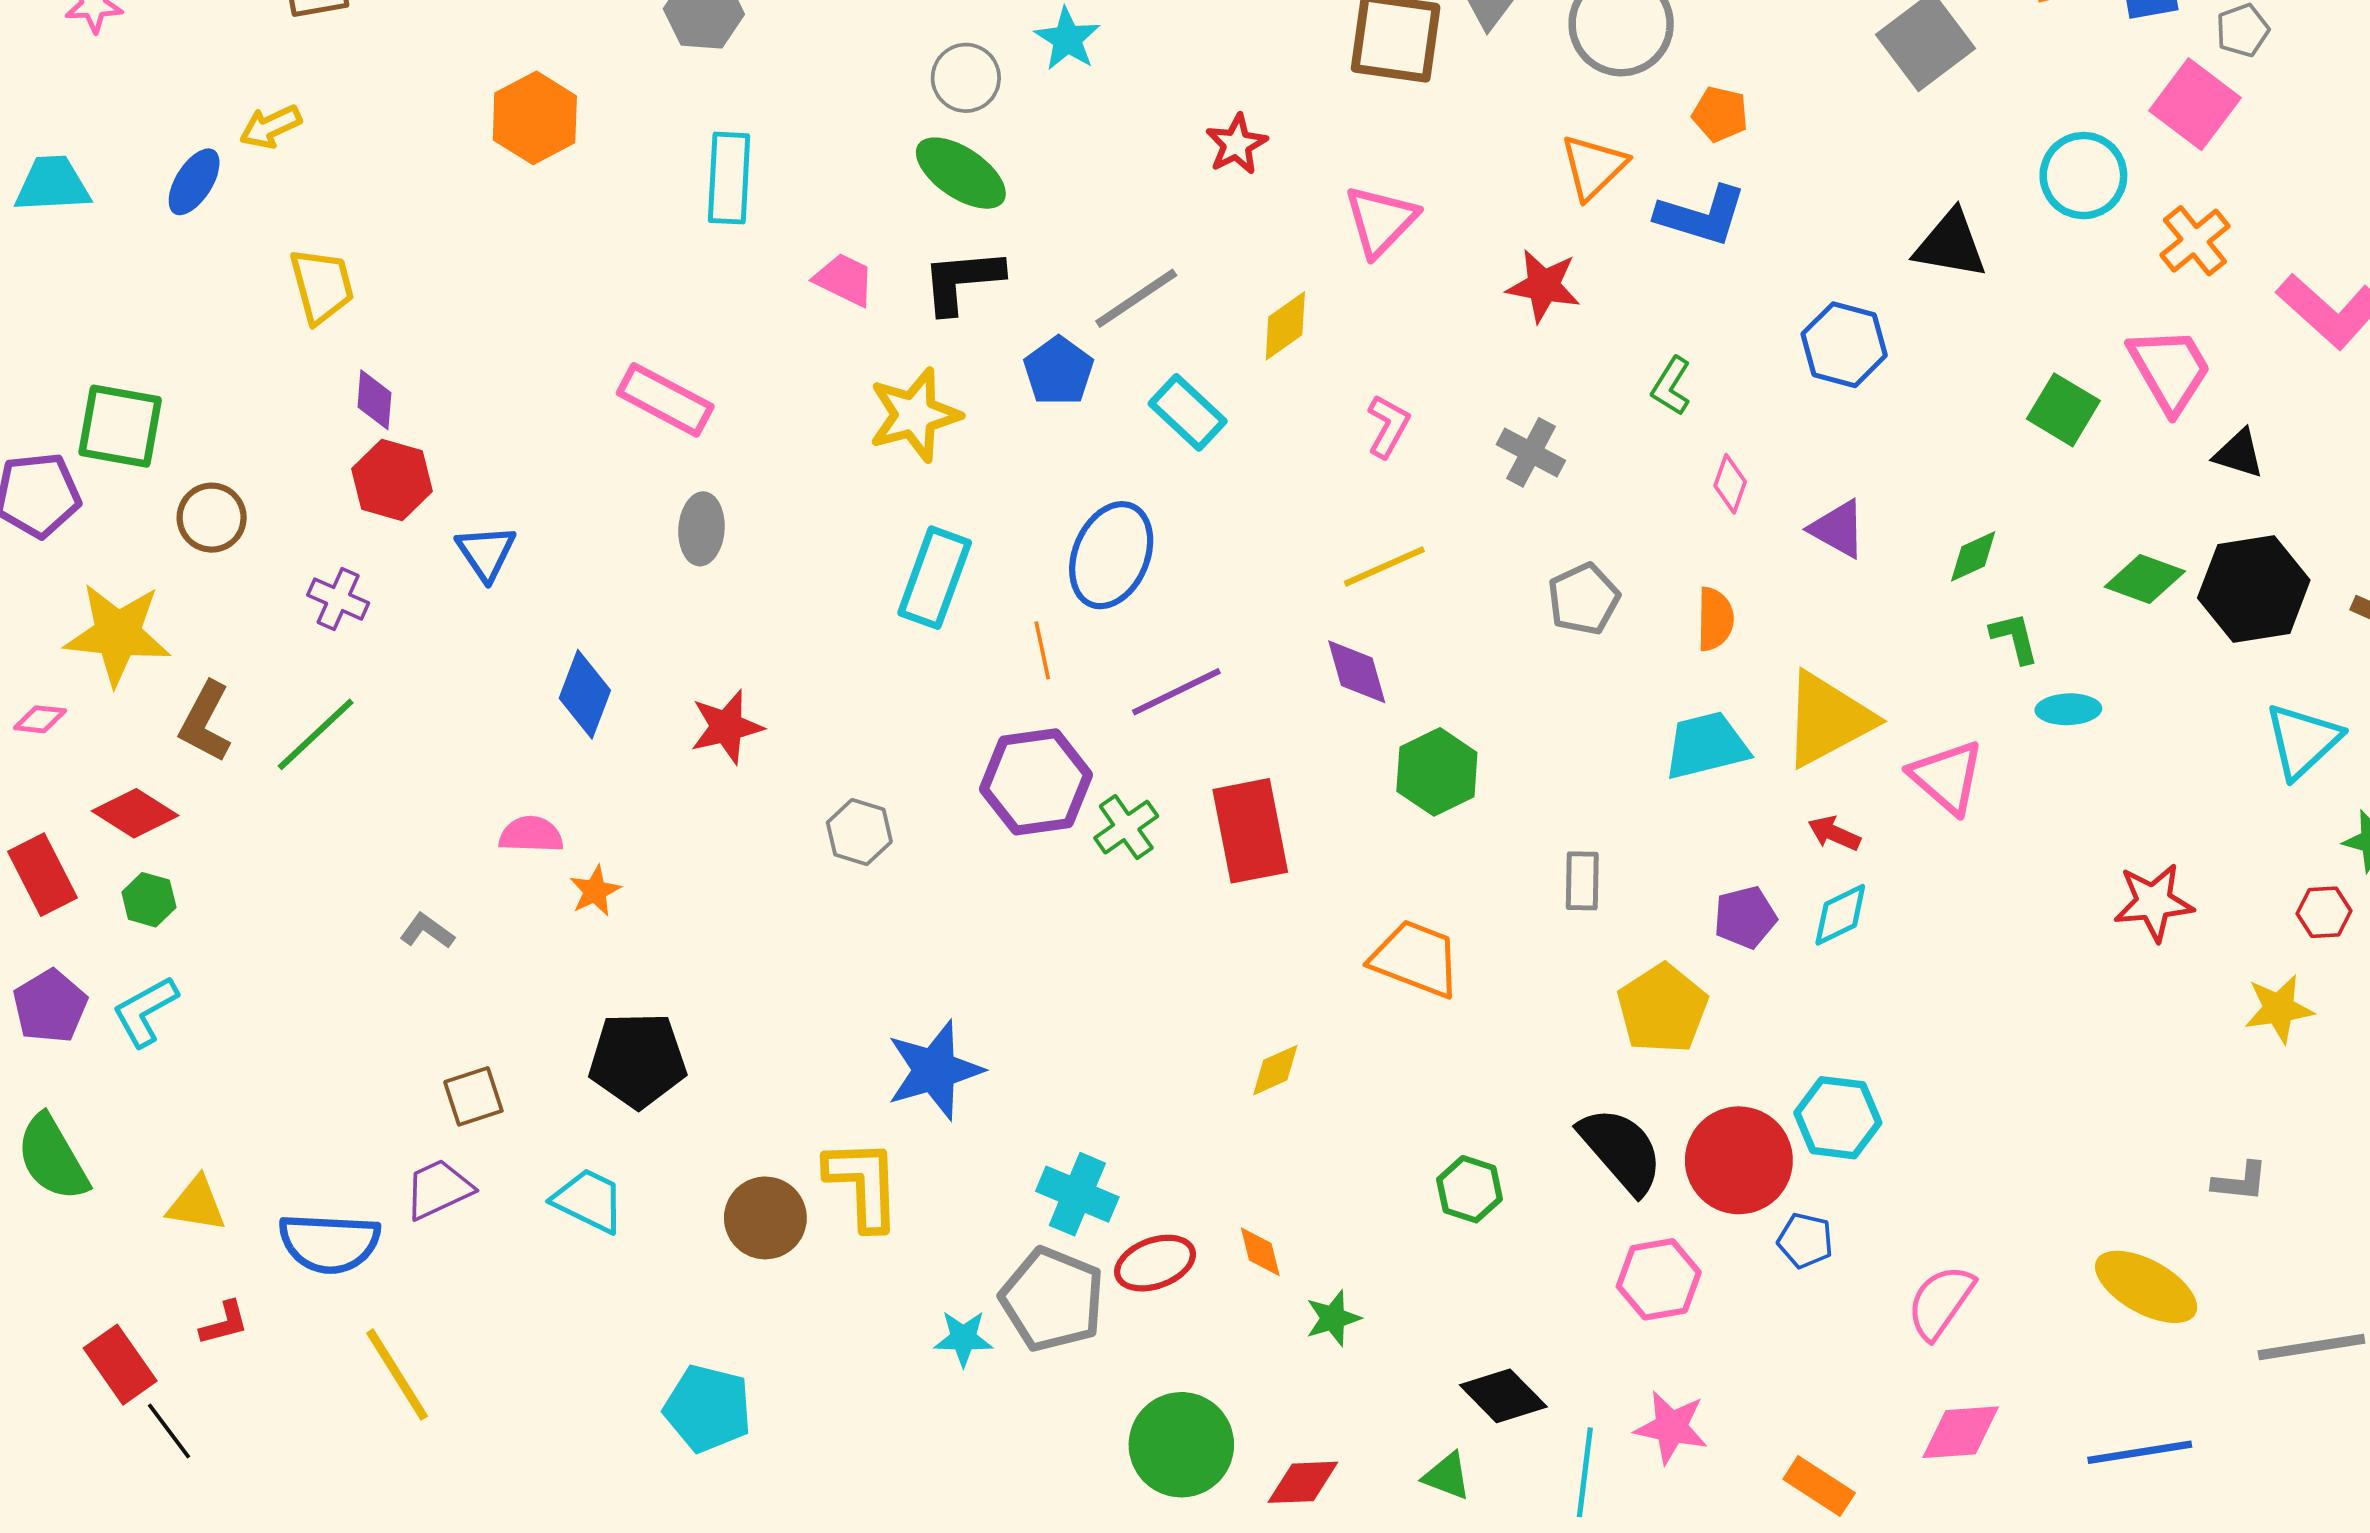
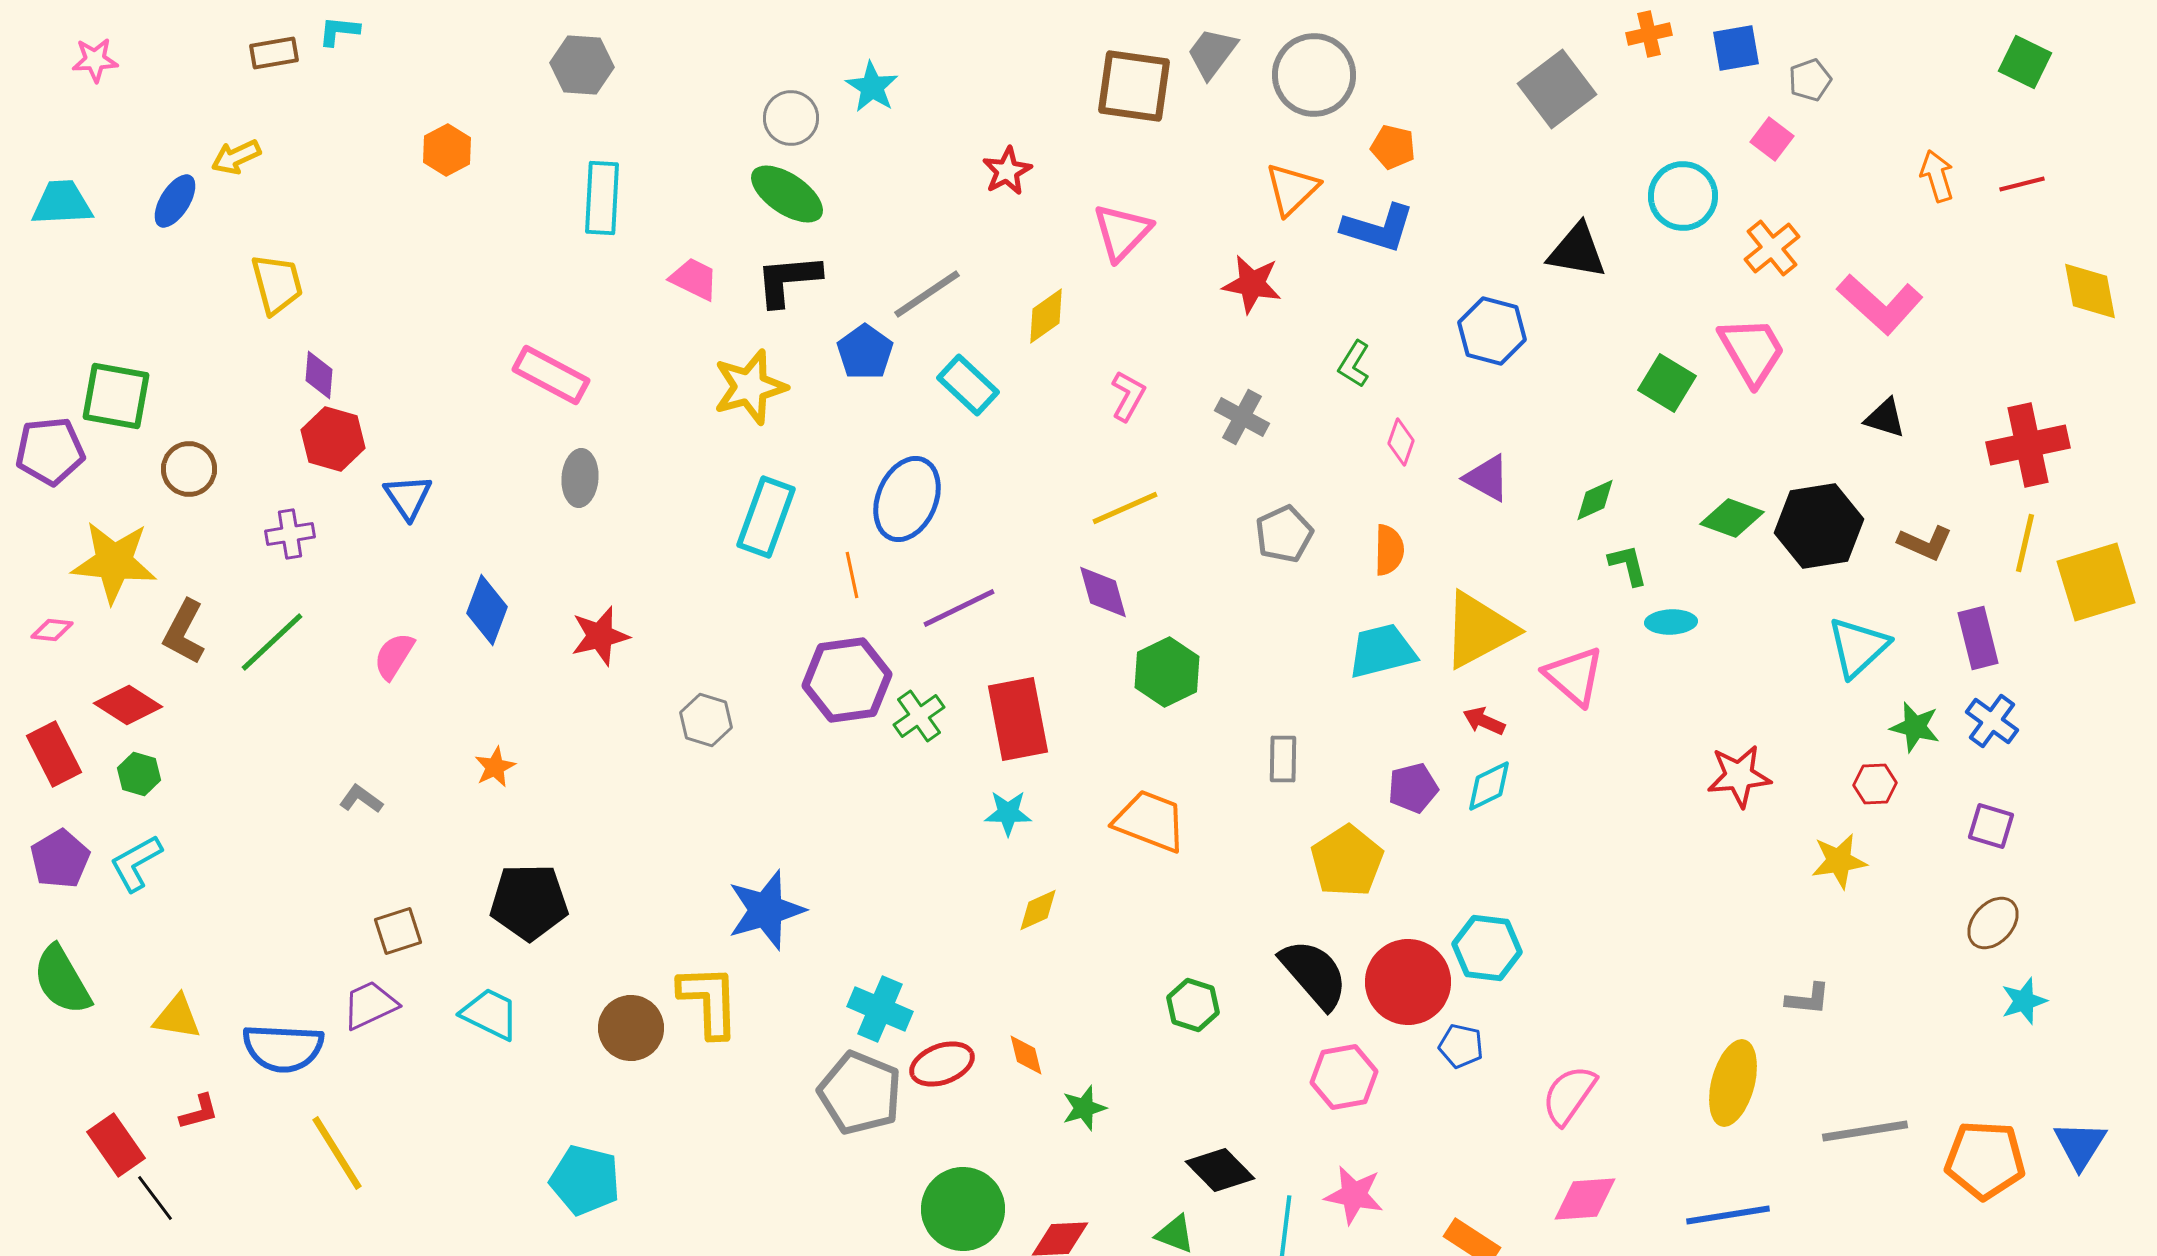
pink square: (2195, 104) -> (1772, 139), size x0.6
orange hexagon: (535, 118) -> (447, 150), size x0.7
black triangle: (2239, 454) -> (1885, 418), moved
purple cross: (338, 599) -> (290, 534), turned -33
pink semicircle: (531, 835) -> (394, 656), moved, turned -60
yellow ellipse: (2146, 1287) -> (1733, 1083), turned 76
cyan star: (963, 1338) -> (1008, 813), moved

